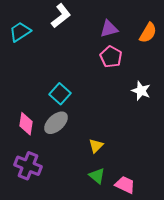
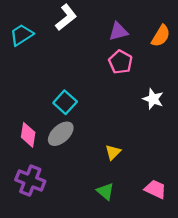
yellow triangle: (96, 146) -> (113, 152), moved
pink trapezoid: (125, 185) -> (155, 189), moved

